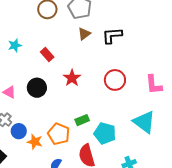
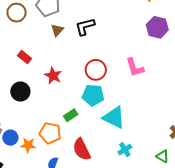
cyan triangle: (144, 122) -> (114, 117), moved
cyan pentagon: (105, 133) -> (93, 95), moved

